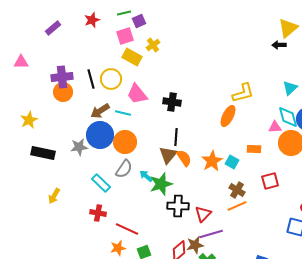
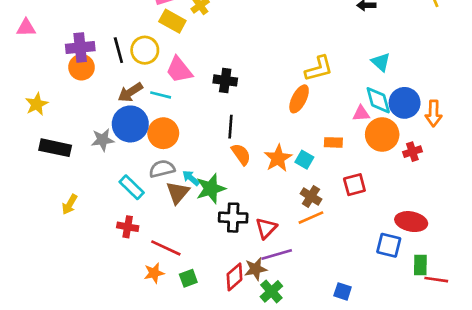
cyan triangle: (290, 88) -> (381, 62), turned -35
brown triangle: (168, 155) -> (178, 193), moved
gray semicircle: (124, 169) -> (162, 169), turned -138

